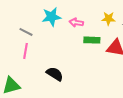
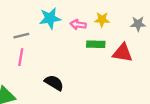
yellow star: (108, 19) -> (102, 20), moved
gray line: (26, 32) -> (21, 36), turned -40

